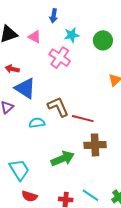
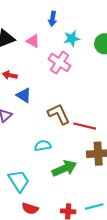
blue triangle: (25, 88) -> (24, 95), size x0.7
cyan semicircle: (37, 123) -> (43, 146), moved
cyan line: (90, 195) -> (94, 207), turned -48

